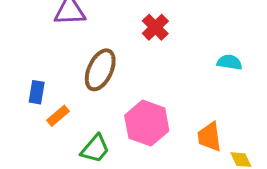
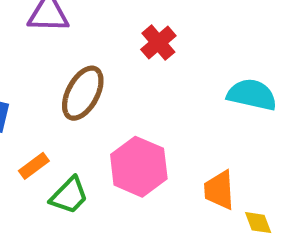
cyan semicircle: (229, 62) -> (252, 95), size x1.5
orange rectangle: (58, 116) -> (34, 166), moved

